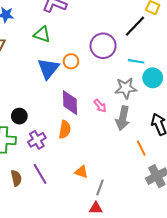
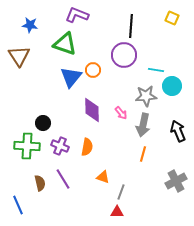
black line: (135, 26) -> (131, 26), moved, turned -40
green triangle: (42, 34) -> (65, 44), size x1.4
orange semicircle: (65, 130) -> (87, 147), moved
purple cross: (37, 140) -> (60, 146), turned -36
orange line: (141, 148) -> (143, 154), moved, turned 42

